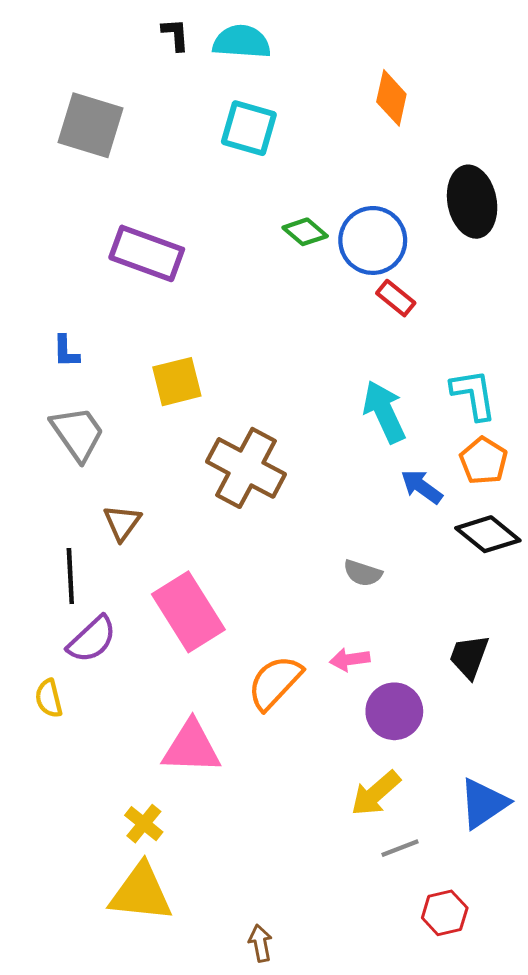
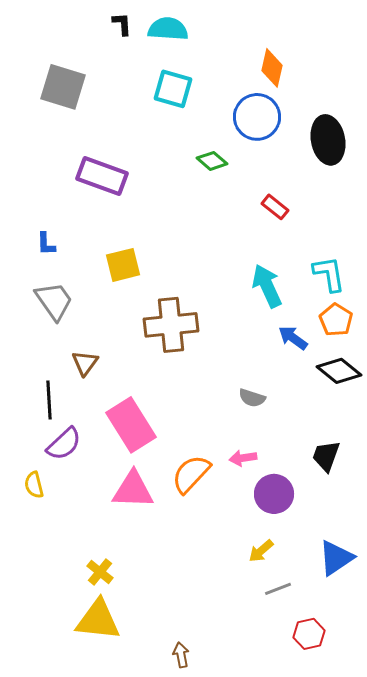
blue circle: (373, 240) -> (257, 117), moved
brown cross: (246, 468) -> (171, 325), turned -34
pink triangle: (191, 747) -> (133, 490), moved
yellow arrow: (376, 793) -> (261, 551), size x0.7

